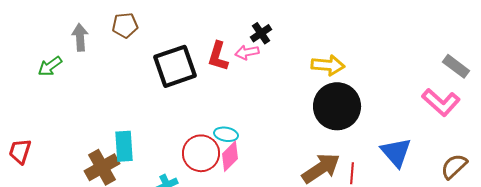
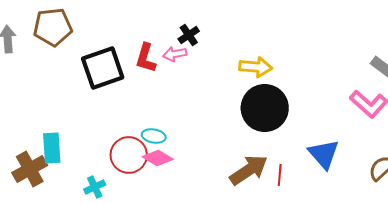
brown pentagon: (125, 25) -> (53, 27), size x1.5
pink diamond: (230, 156) -> (158, 158), turned 76

